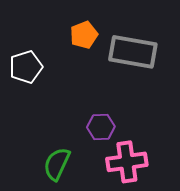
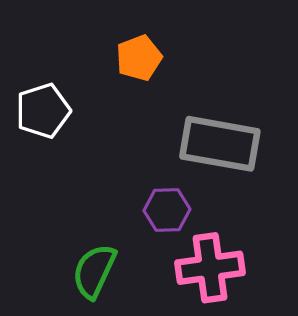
gray rectangle: (133, 52) -> (220, 144), moved

